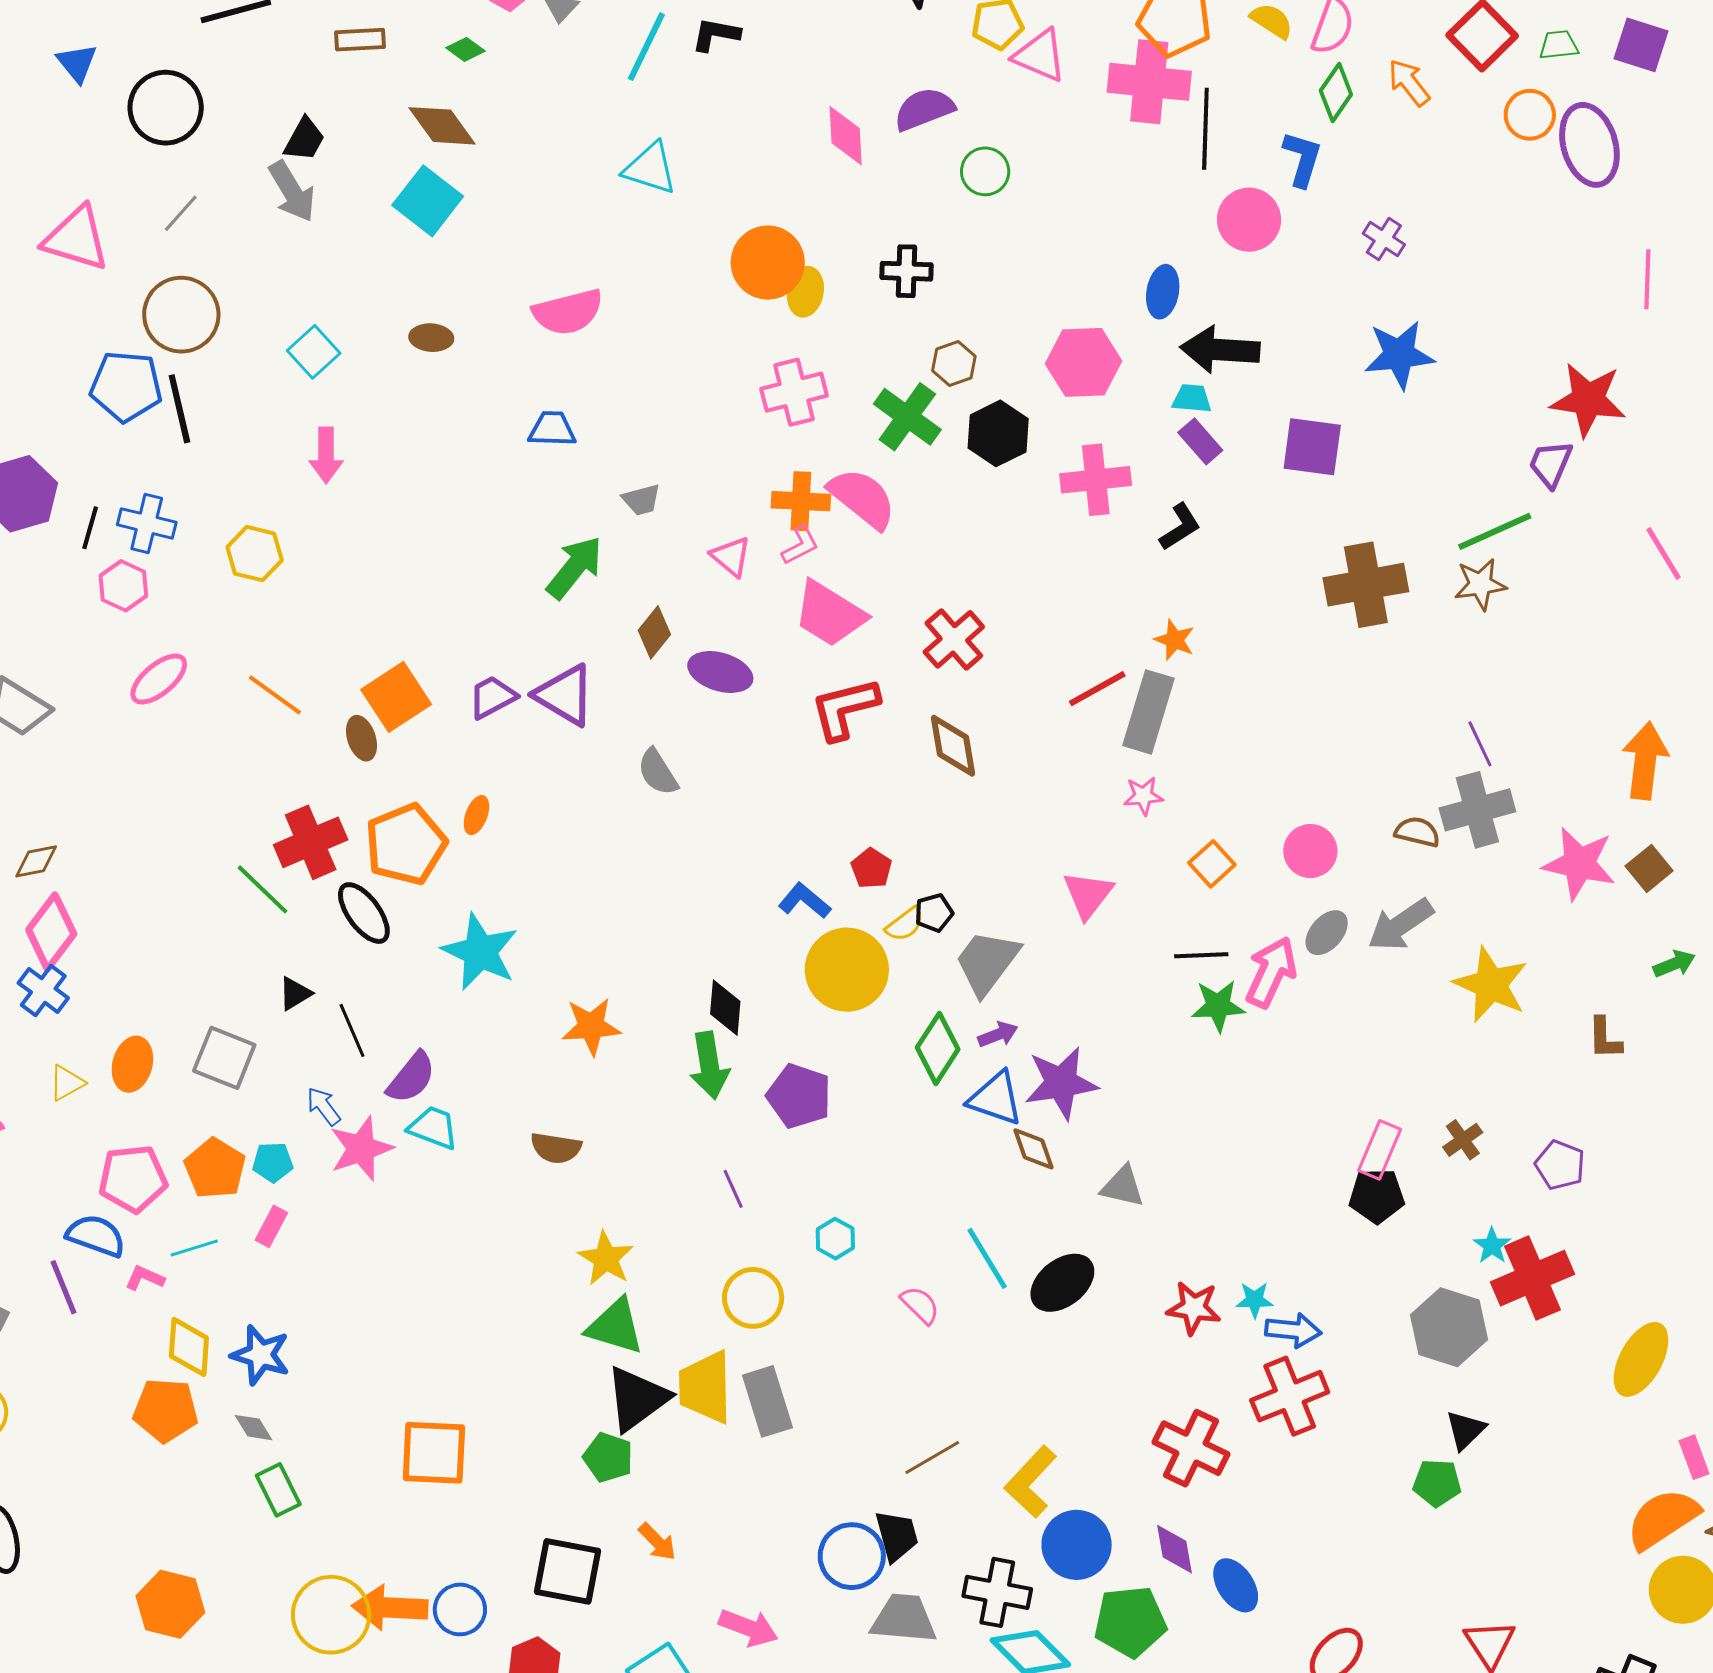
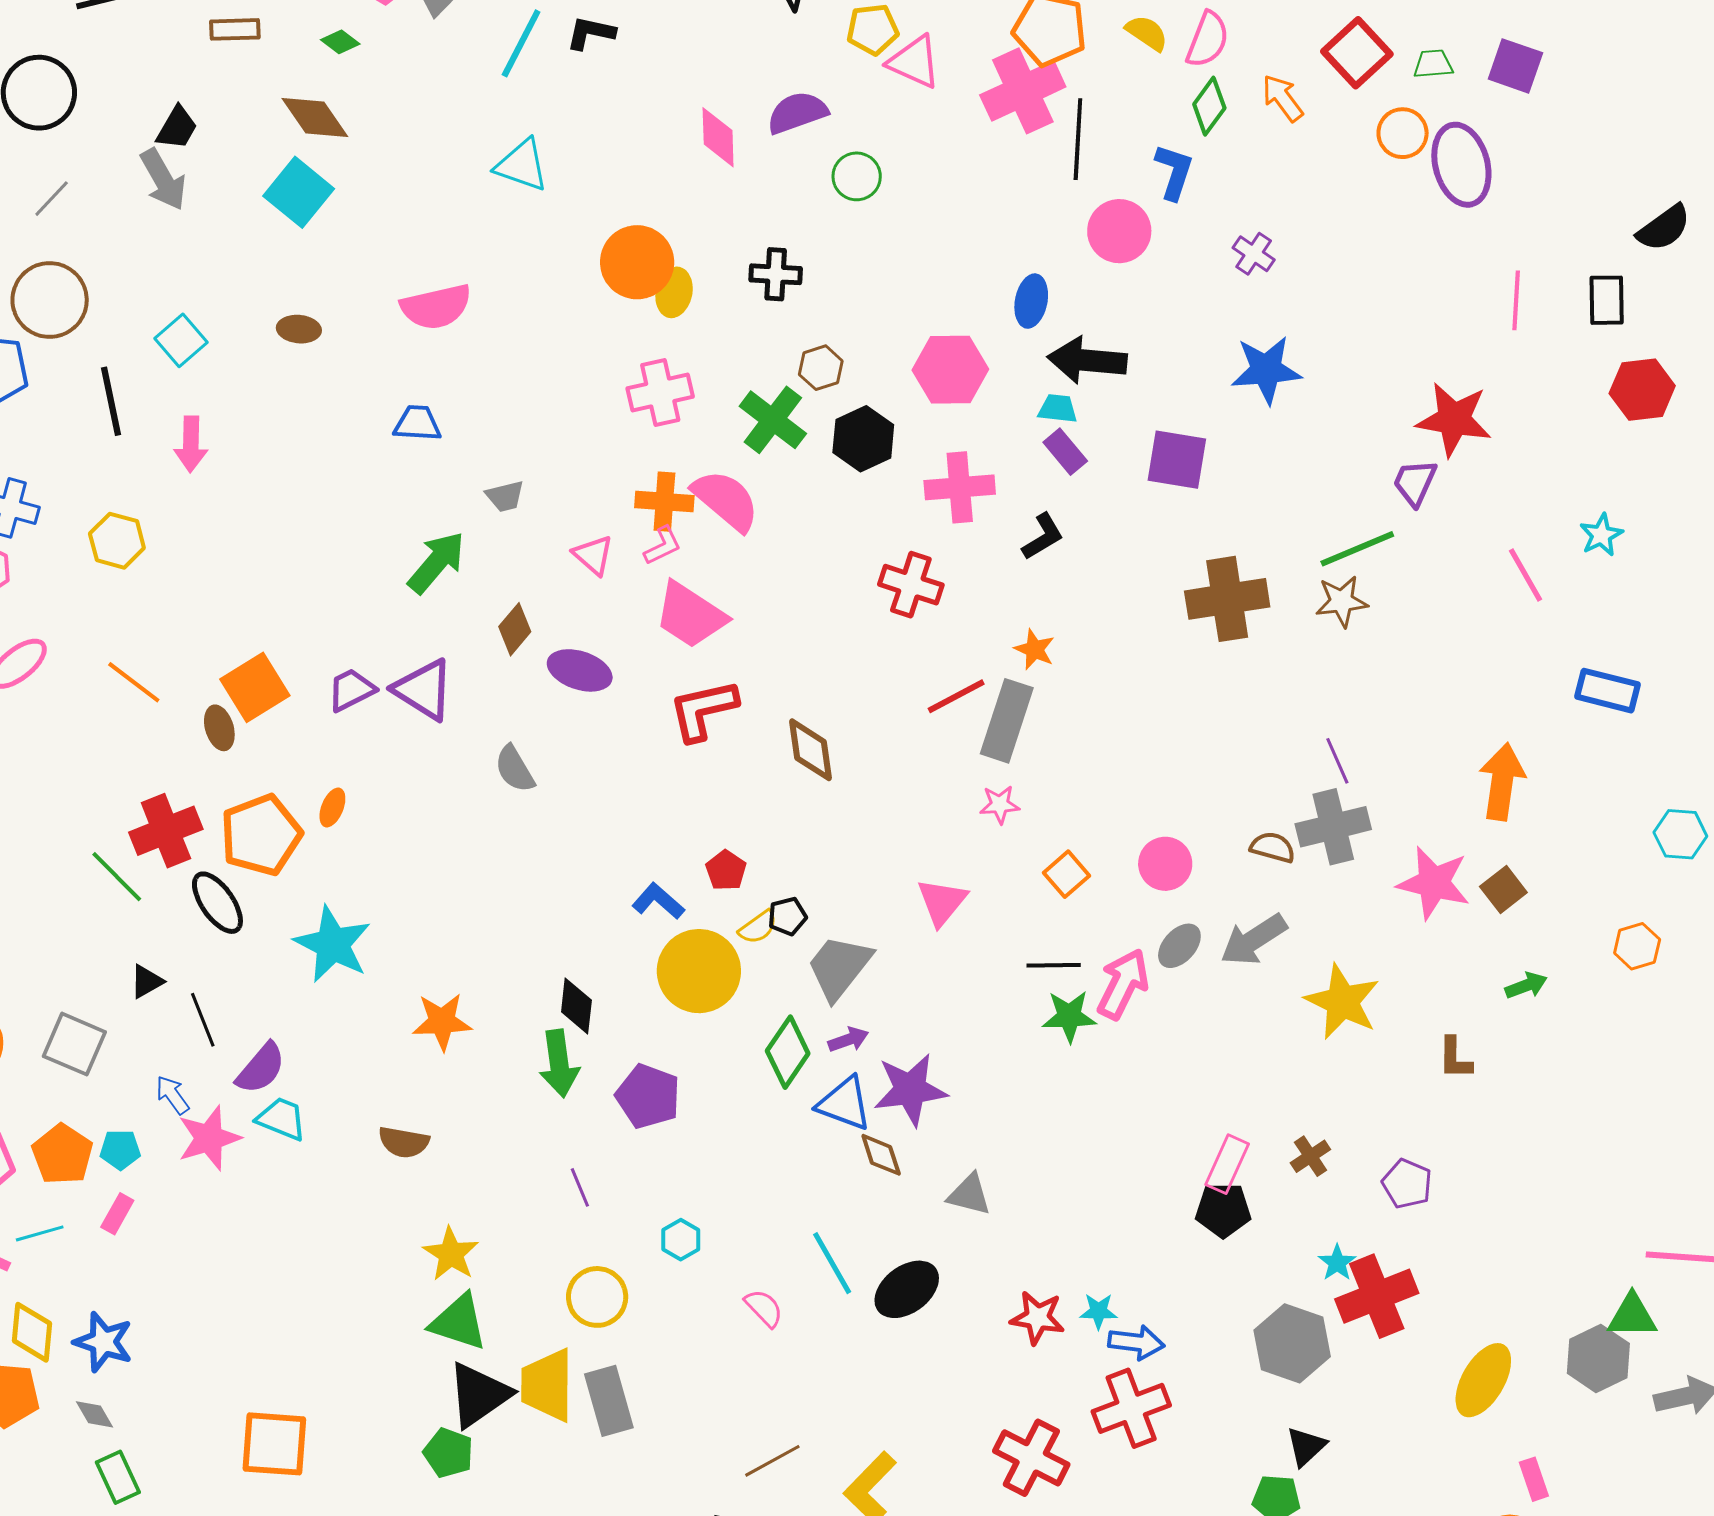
pink cross: (1149, 82) -> (1023, 91), turned -32
black line: (179, 409) -> (111, 401), moved
red cross: (954, 639) -> (911, 585), moved, turned -32

